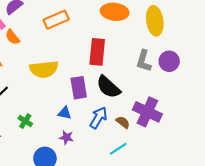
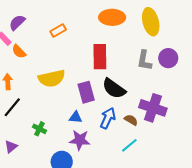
orange rectangle: (56, 20) -> (58, 31), size x0.7
purple star: (66, 137) -> (80, 140), size x1.5

